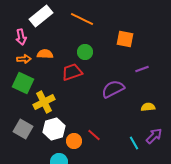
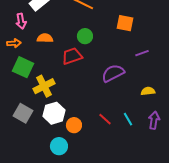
orange arrow: (24, 59) -> (14, 43), moved
red line: (94, 135) -> (105, 119), moved
purple arrow: (154, 136) -> (154, 120), turned -36
cyan line: (134, 143) -> (128, 119), moved

